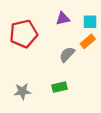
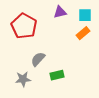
red pentagon: (24, 34) -> (24, 26), turned -30
gray semicircle: (67, 54) -> (38, 59), moved

